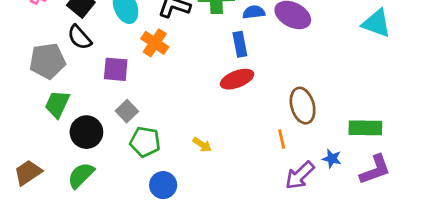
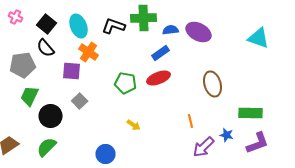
orange cross: (155, 43) -> (89, 52), moved
blue rectangle: (240, 44) -> (161, 53), turned 66
brown ellipse: (303, 106) -> (213, 84), moved
green pentagon: (145, 142) -> (126, 83), moved

